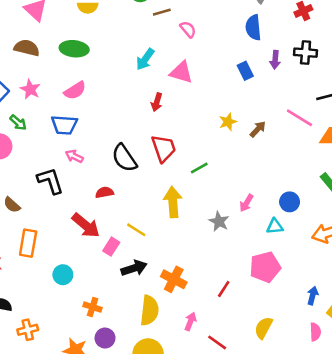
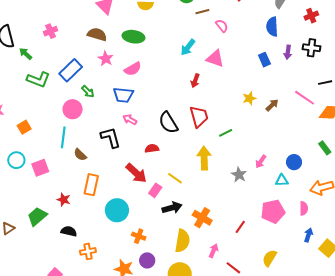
pink star: (30, 89) -> (106, 59), moved
cyan circle: (63, 275) -> (117, 210), size x1.5
pink semicircle: (315, 332) -> (304, 208), moved

